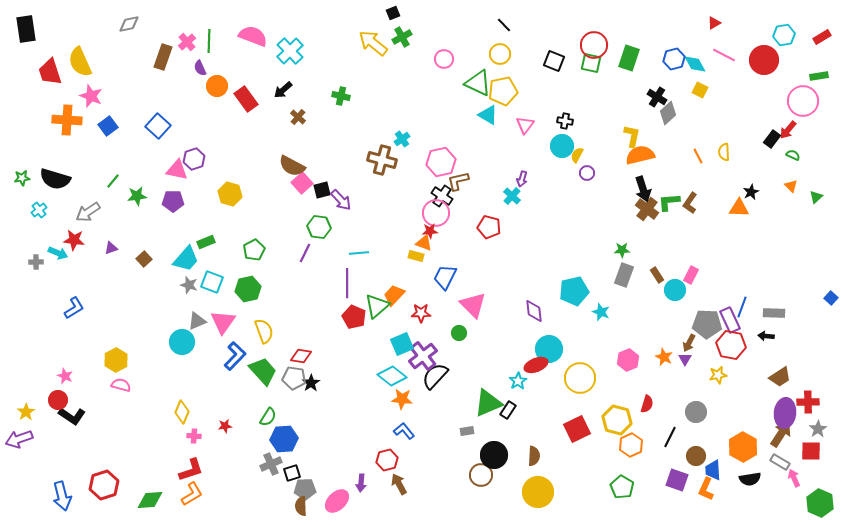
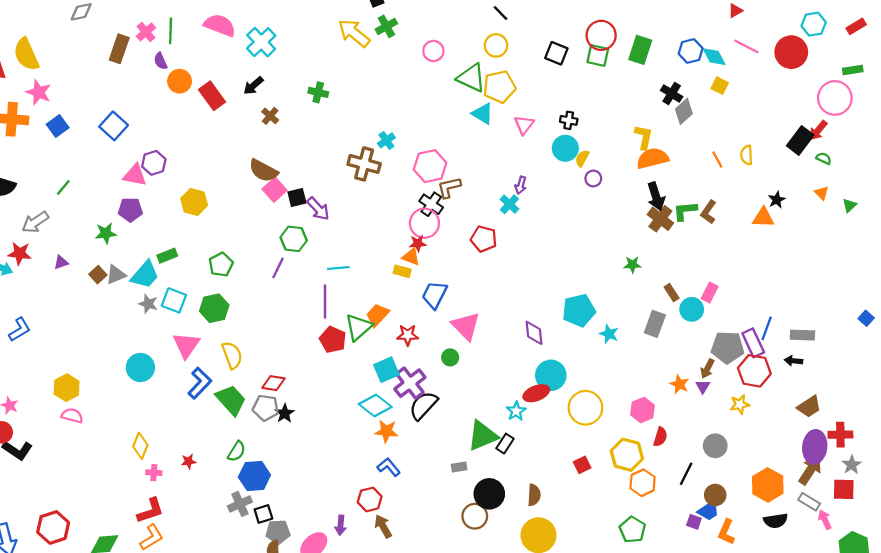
black rectangle: (772, 139) -> (800, 140), size x1.4
green star: (137, 196) -> (106, 233), moved
gray rectangle: (624, 275) -> (655, 324), moved
gray triangle: (197, 321) -> (116, 275), moved
pink hexagon: (628, 360) -> (643, 410), moved
red square: (577, 429) -> (582, 465), size x0.6
blue trapezoid: (713, 470) -> (708, 511), moved, turned -120
purple square: (677, 480) -> (694, 522), size x0.6

